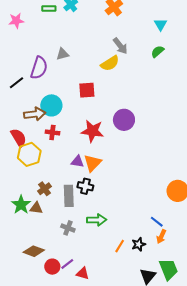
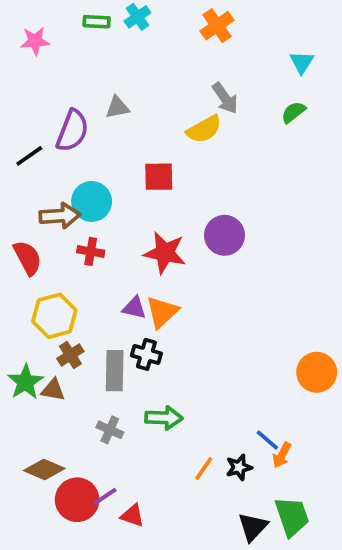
yellow hexagon: (29, 154) -> (54, 316), moved
blue line: (157, 222) -> (267, 440), moved
red circle: (52, 267) -> (77, 500), size x1.5

